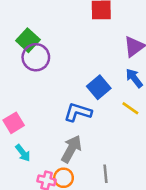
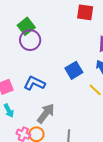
blue L-shape: (78, 112) -> (34, 83), moved

